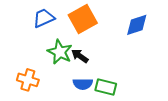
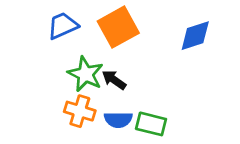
orange cross: (28, 80) -> (80, 111), moved

